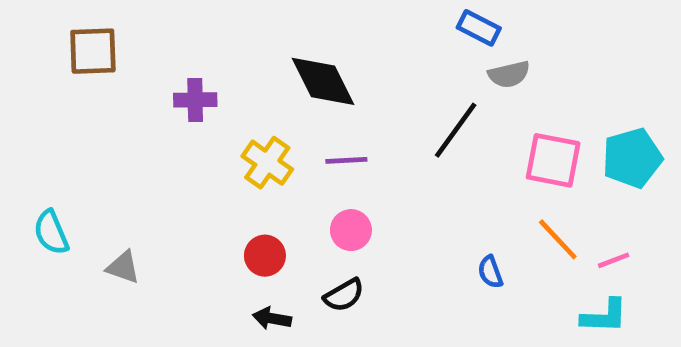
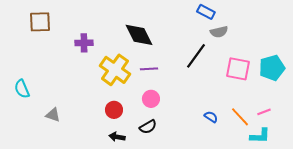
yellow cross: (267, 163) -> (115, 70), size x1.4
cyan semicircle: (51, 232) -> (22, 89), moved
orange line: (558, 239) -> (240, 117), moved
blue semicircle: (490, 272) -> (211, 117), turned 144

